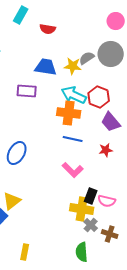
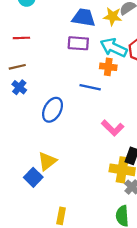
purple rectangle: (27, 91) -> (78, 43), moved
orange cross: (69, 113) -> (108, 67), size x0.7
blue line: (73, 139) -> (90, 87), moved

